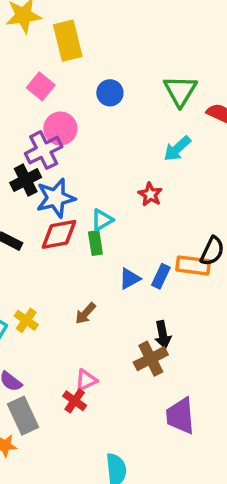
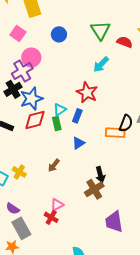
red star: (150, 194) -> (87, 93), size x1.5
blue rectangle: (161, 276) -> (77, 116), moved

